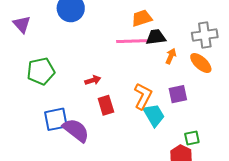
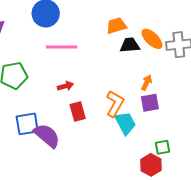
pink line: (132, 41) -> (62, 47), moved
orange arrow: (171, 56) -> (147, 83), moved
orange ellipse: (201, 63) -> (152, 39), moved

